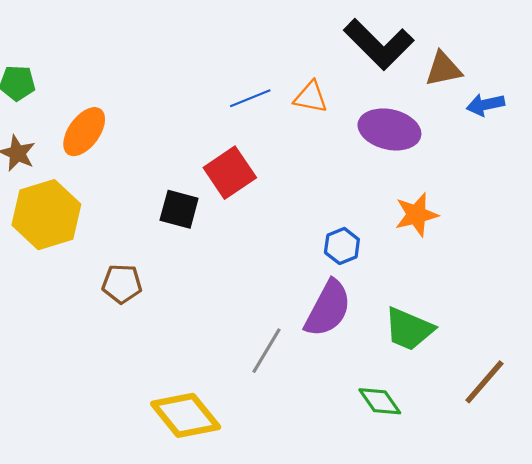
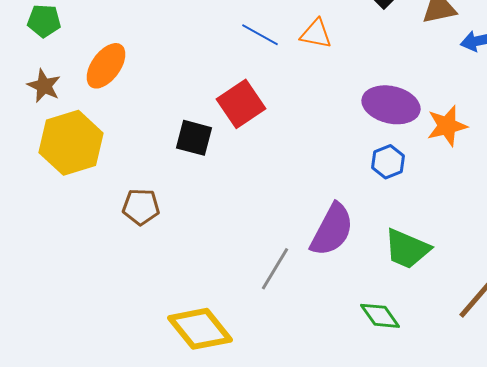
blue line: (250, 98) -> (260, 35), turned 51
purple ellipse: (389, 129) -> (391, 105), moved
orange star: (416, 215) -> (447, 126), moved
blue hexagon: (342, 246) -> (388, 162), moved

